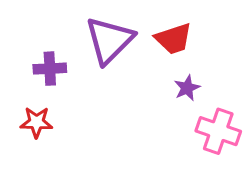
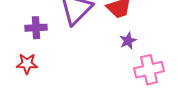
pink cross: (218, 131) -> (149, 70), turned -32

